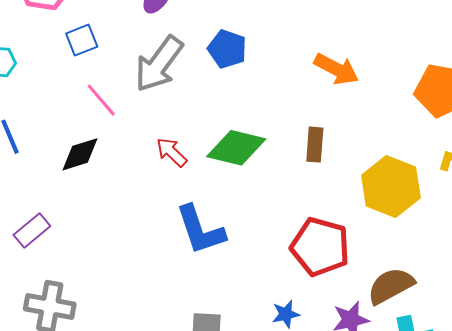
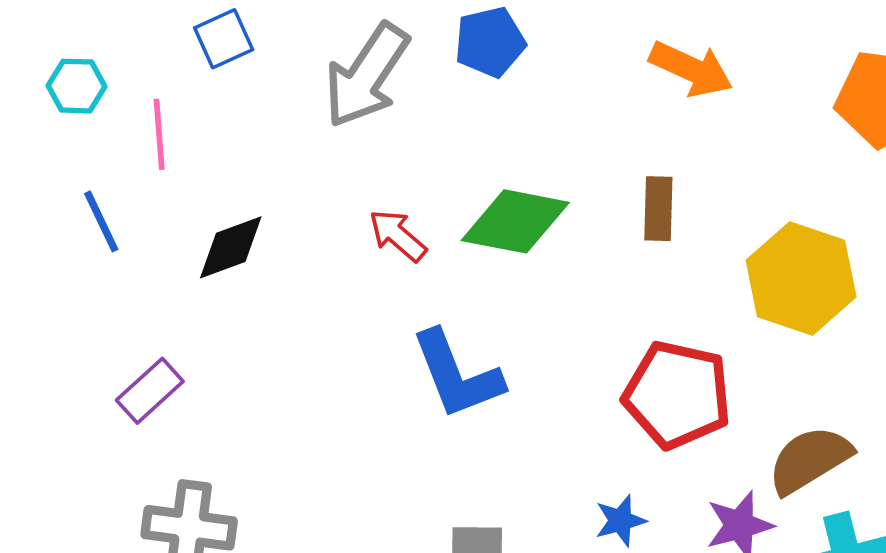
blue pentagon: (227, 49) -> (490, 42), turned -30
pink line: (101, 100) -> (159, 134), moved, turned 39

